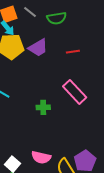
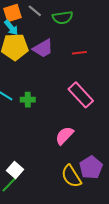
green cross: (43, 107) -> (28, 100), moved
pink semicircle: (41, 157) -> (64, 136), moved, turned 120

